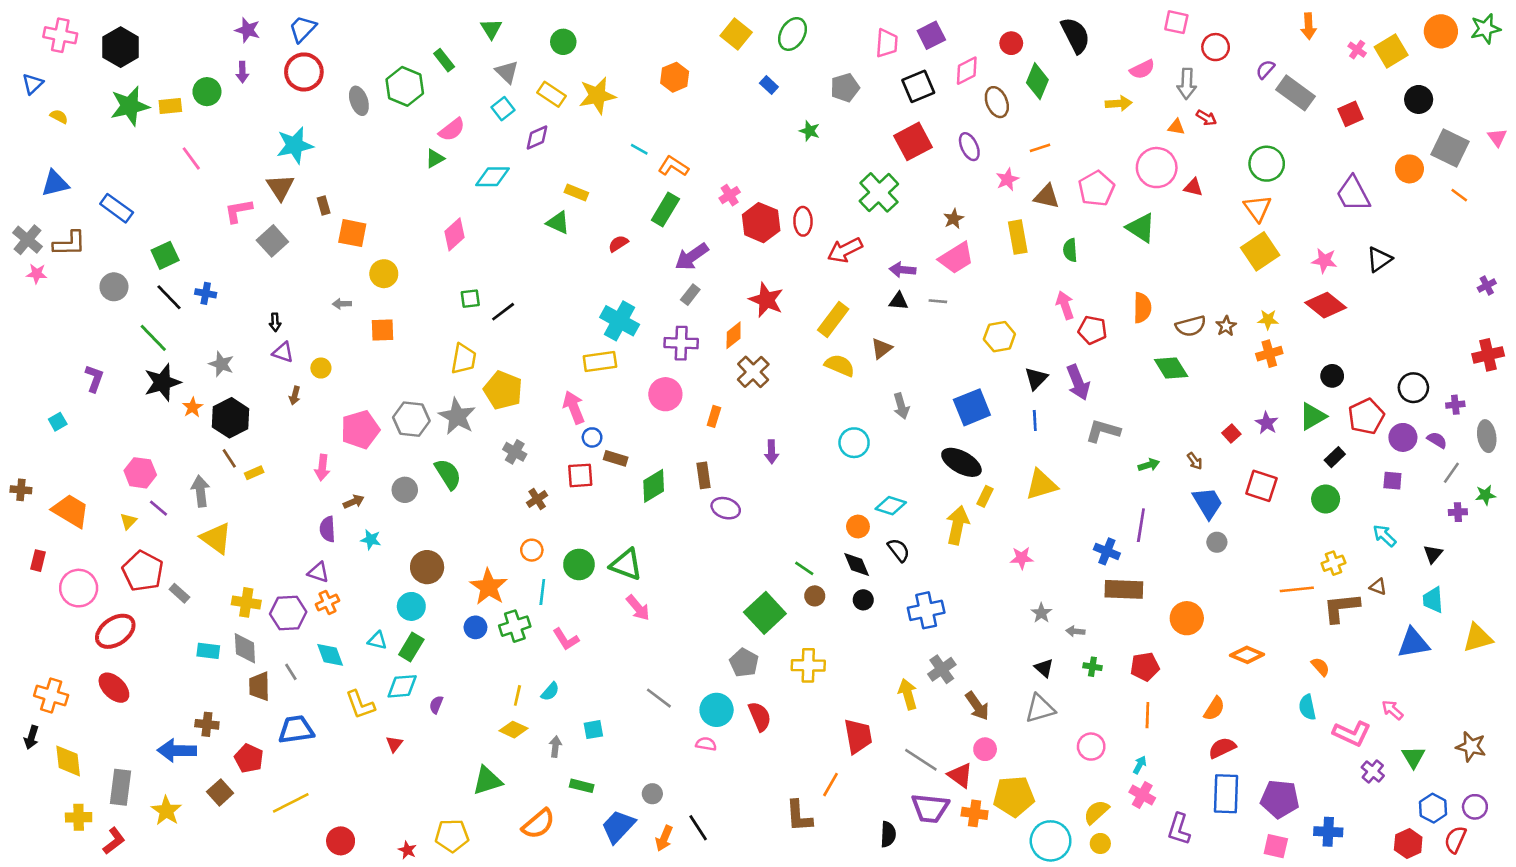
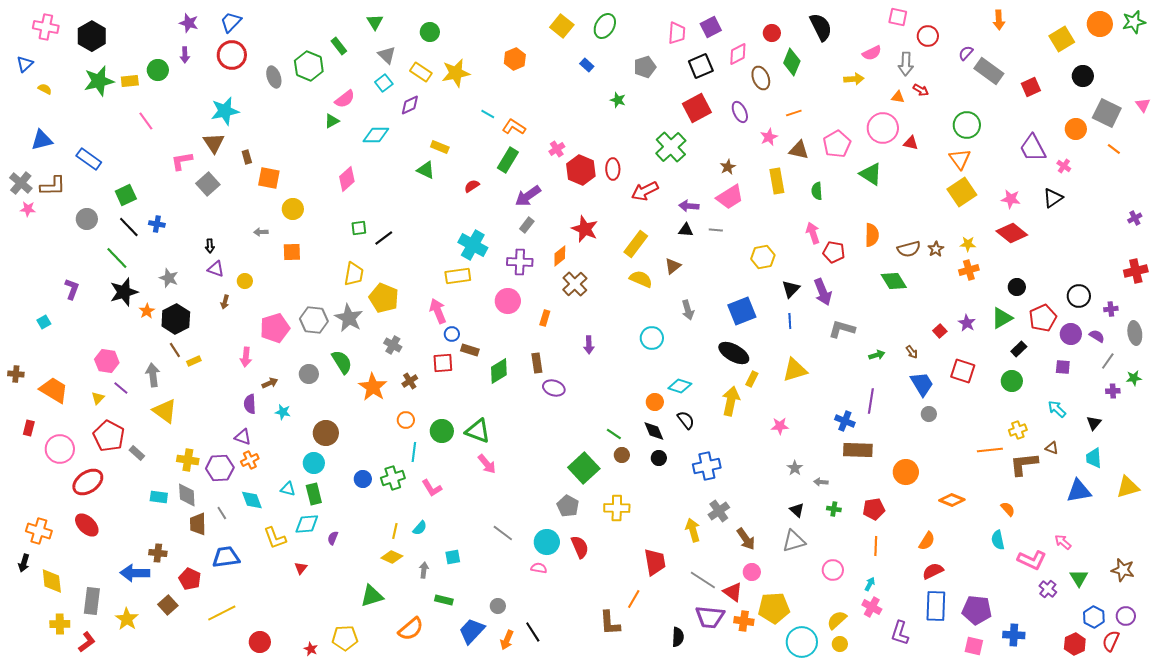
pink cross: (1357, 50) -> (1064, 166), moved
orange star: (489, 587) -> (373, 387), moved
green rectangle: (411, 647) -> (314, 494), turned -45

